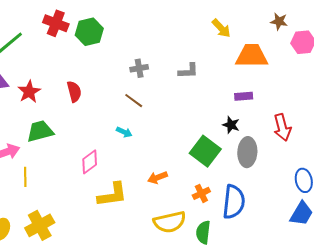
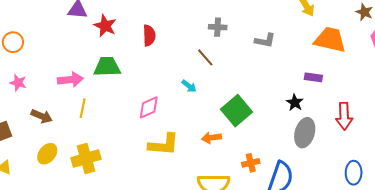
red star: (29, 92) -> (105, 26), turned -30
green square: (205, 151) -> (237, 111), moved

